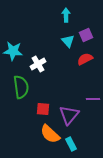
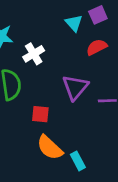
purple triangle: (69, 115) -> (75, 87), moved

